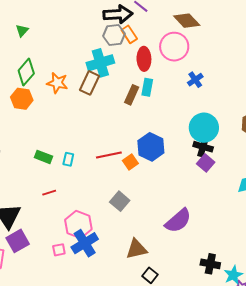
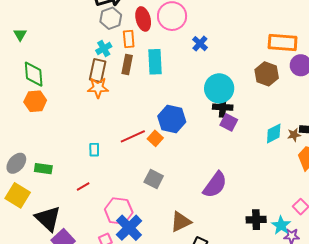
orange rectangle: (129, 34) -> (129, 39), moved, turned 42
red ellipse: (144, 59) -> (143, 19), moved
cyan cross: (100, 63) -> (104, 48), size x0.6
green diamond: (26, 72) -> (34, 74), turned -32
orange star: (57, 83) -> (98, 88), moved
cyan rectangle: (147, 87) -> (155, 62), size x1.4
brown rectangle: (132, 95) -> (127, 65), moved
green rectangle: (43, 157) -> (43, 169), moved

